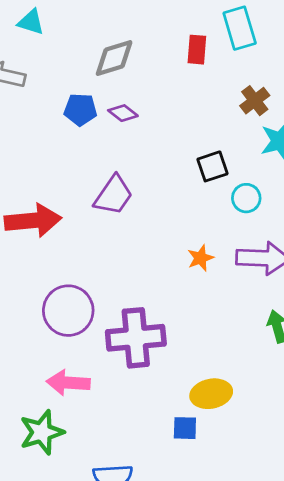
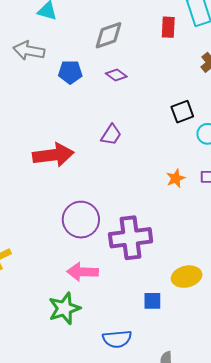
blue pentagon: (80, 110) -> (70, 72), moved
purple trapezoid: (113, 195) -> (111, 135), size x0.7
blue square: (185, 428) -> (152, 301), moved

